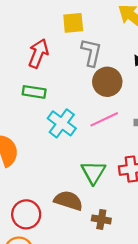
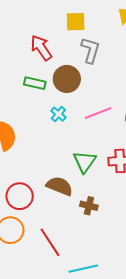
red arrow: (38, 53) -> (41, 48), turned -60
brown circle: (107, 82) -> (67, 79), moved
cyan cross: (62, 123) -> (58, 114), size x0.6

